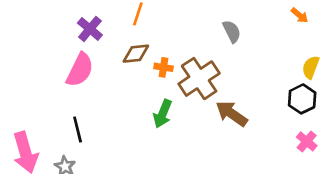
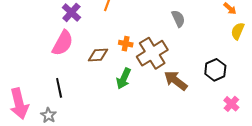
brown diamond: (136, 54) -> (98, 55), moved
yellow semicircle: (311, 67) -> (238, 31), moved
black hexagon: (302, 99) -> (215, 70), moved

